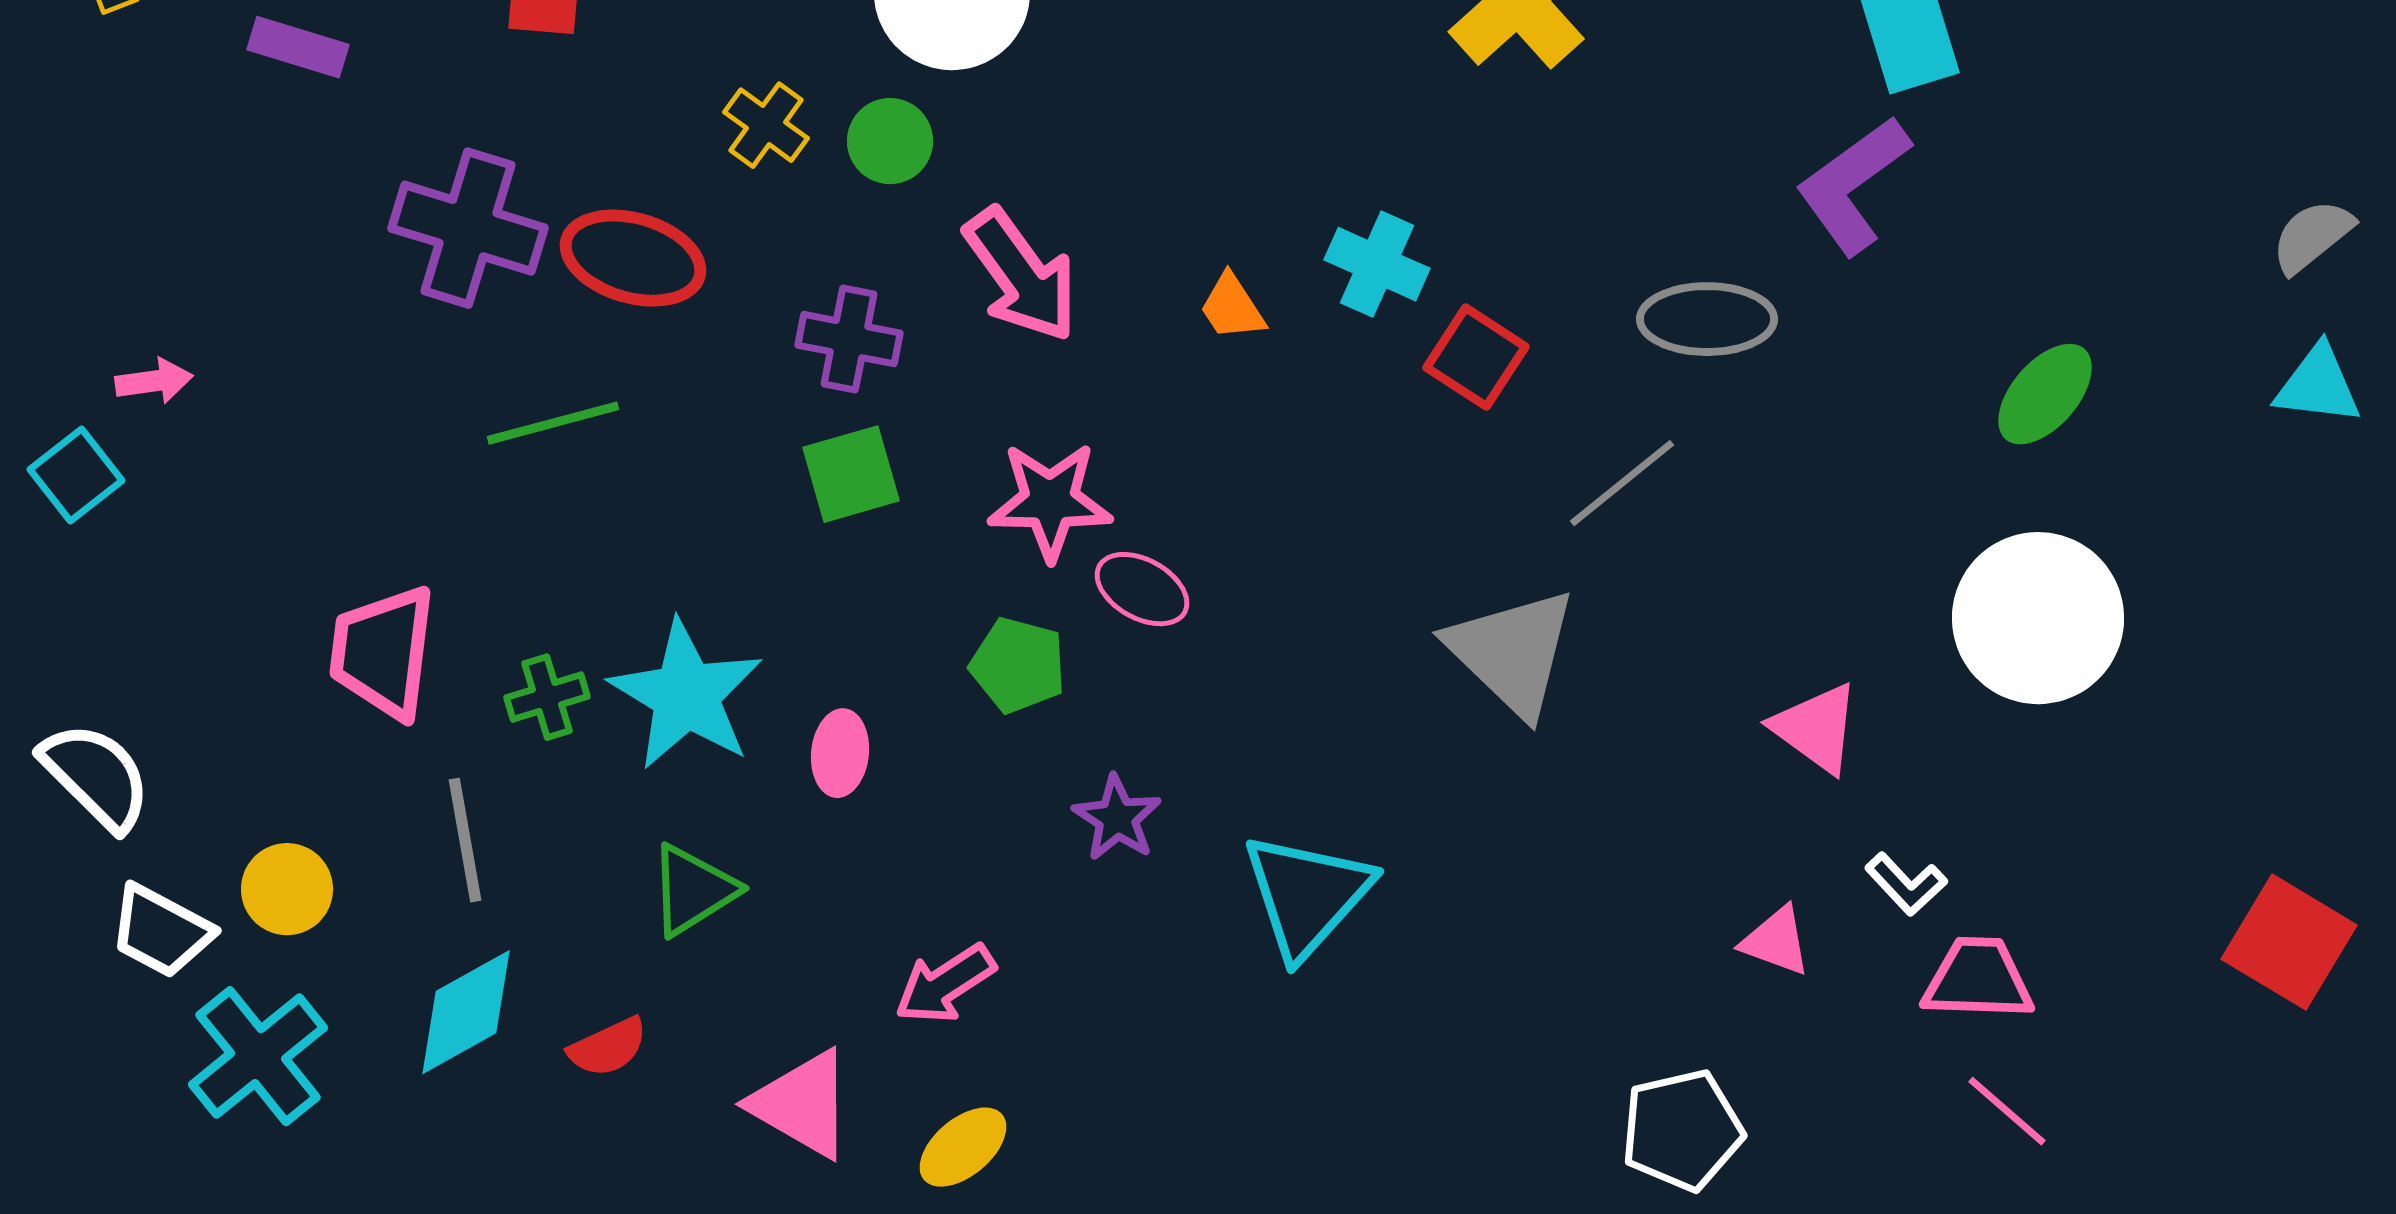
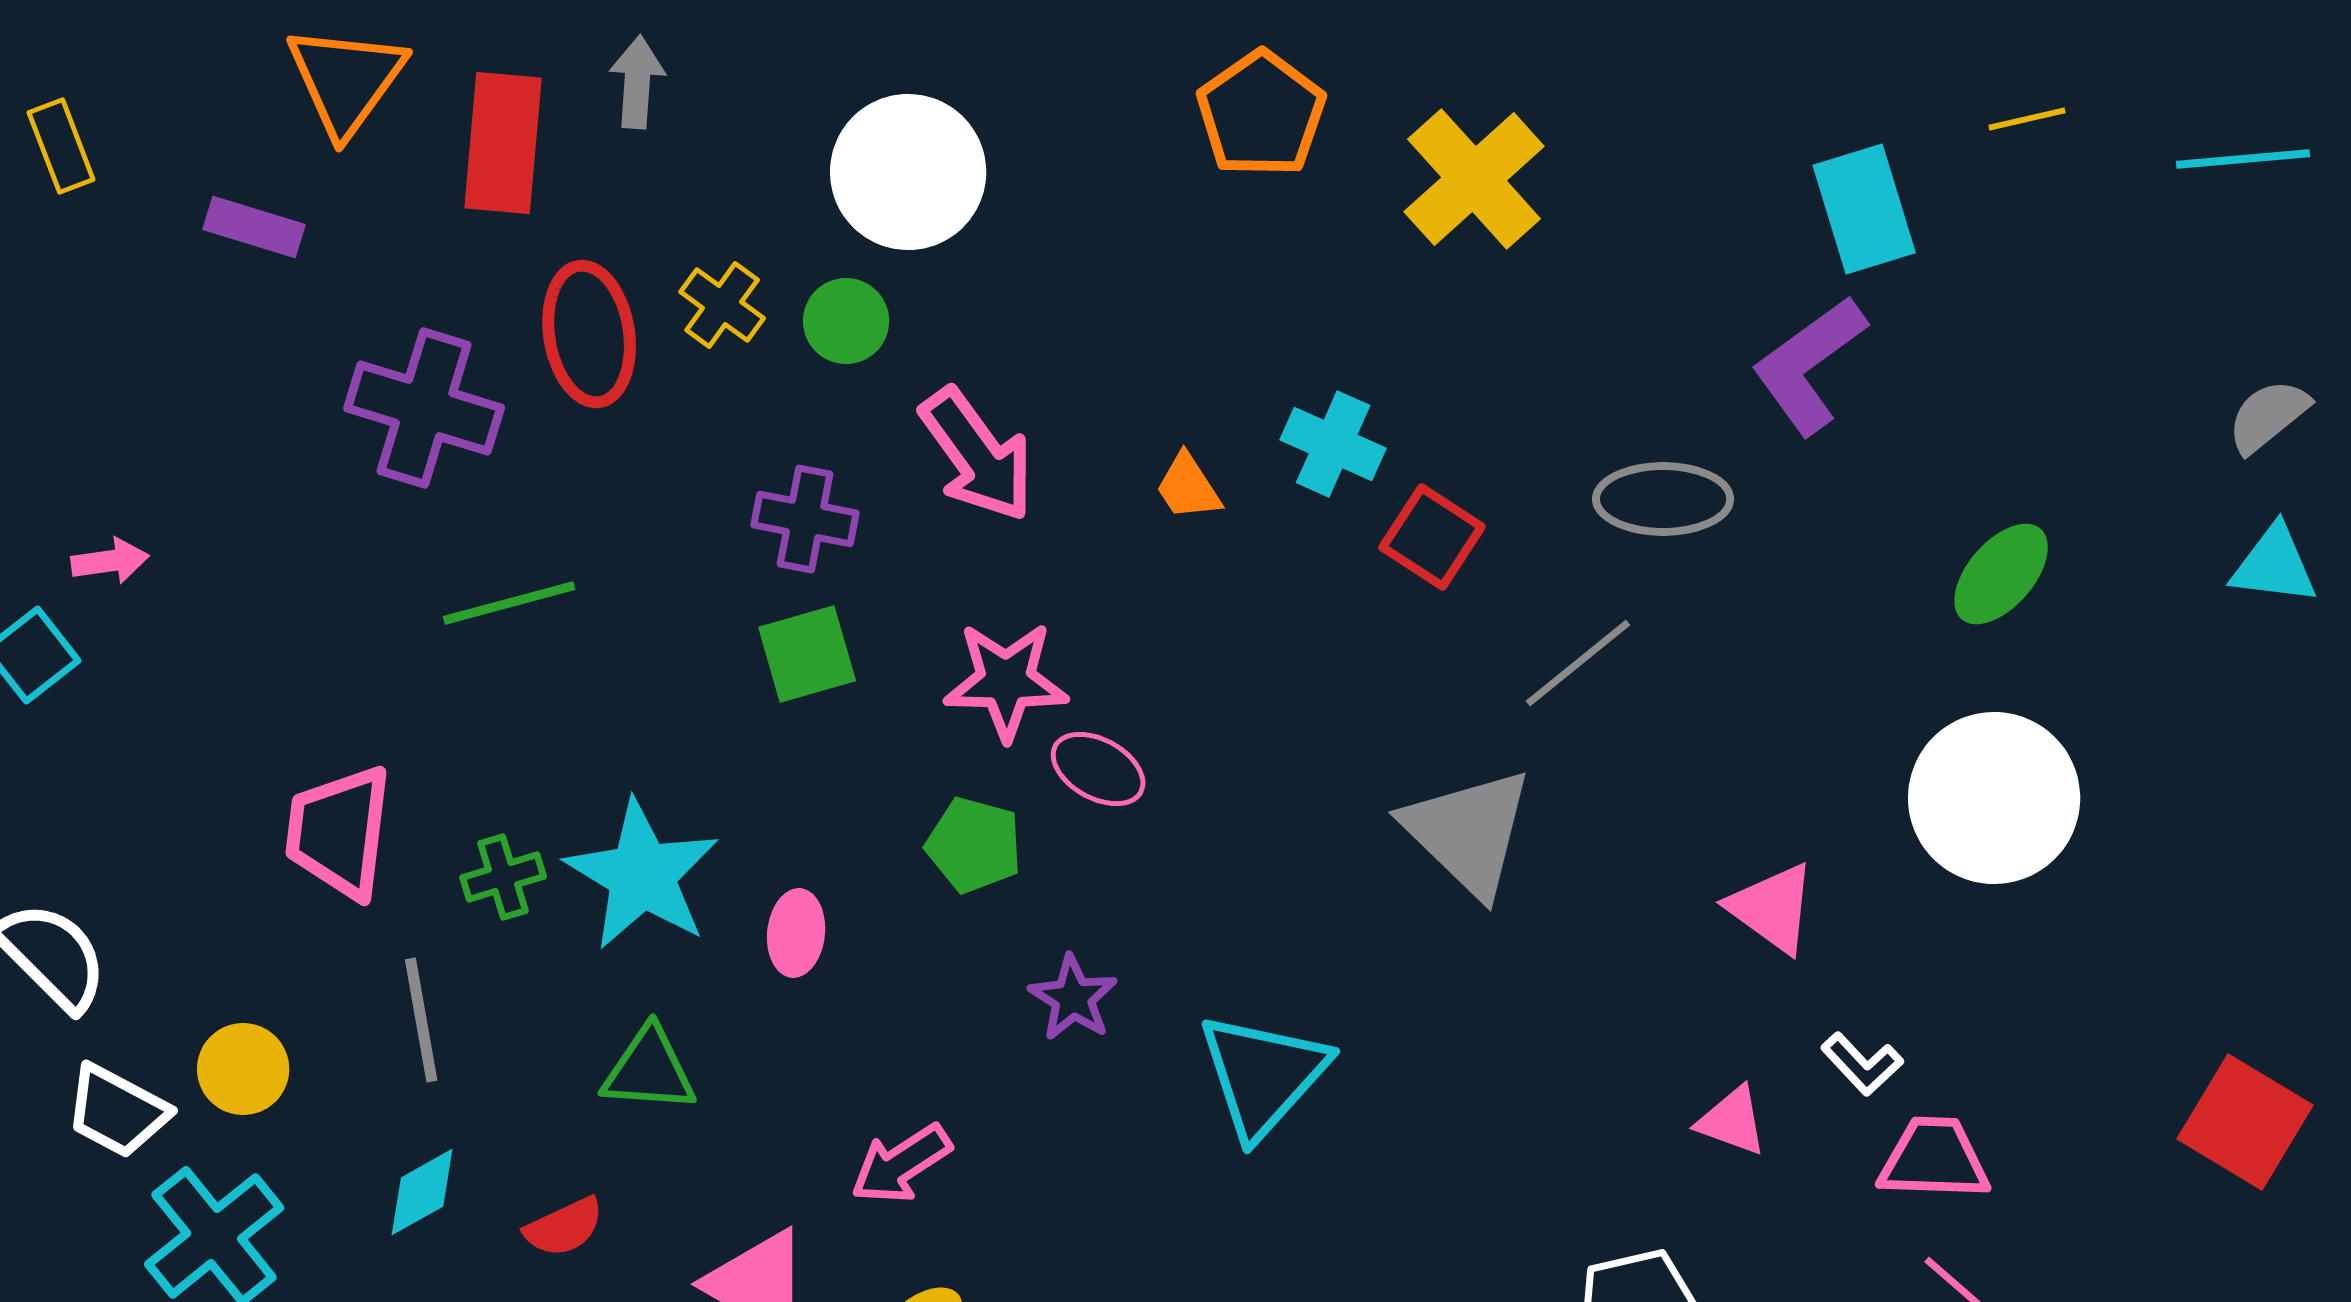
red ellipse: (633, 258) -> (589, 334), moved, turned 65
green triangle: (693, 890) -> (649, 1070), turned 36
cyan diamond: (466, 1012) -> (422, 1192), size x0.7

